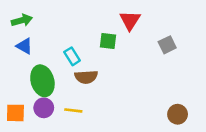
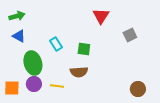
green square: (108, 41) -> (84, 49), moved
brown semicircle: (86, 77) -> (79, 72), moved

